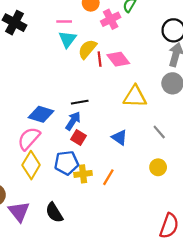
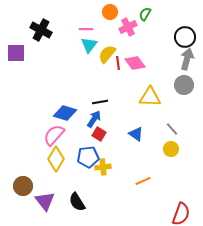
yellow circle: (158, 167) -> (171, 149), moved
orange line: (108, 177) -> (143, 181), moved, turned 35

